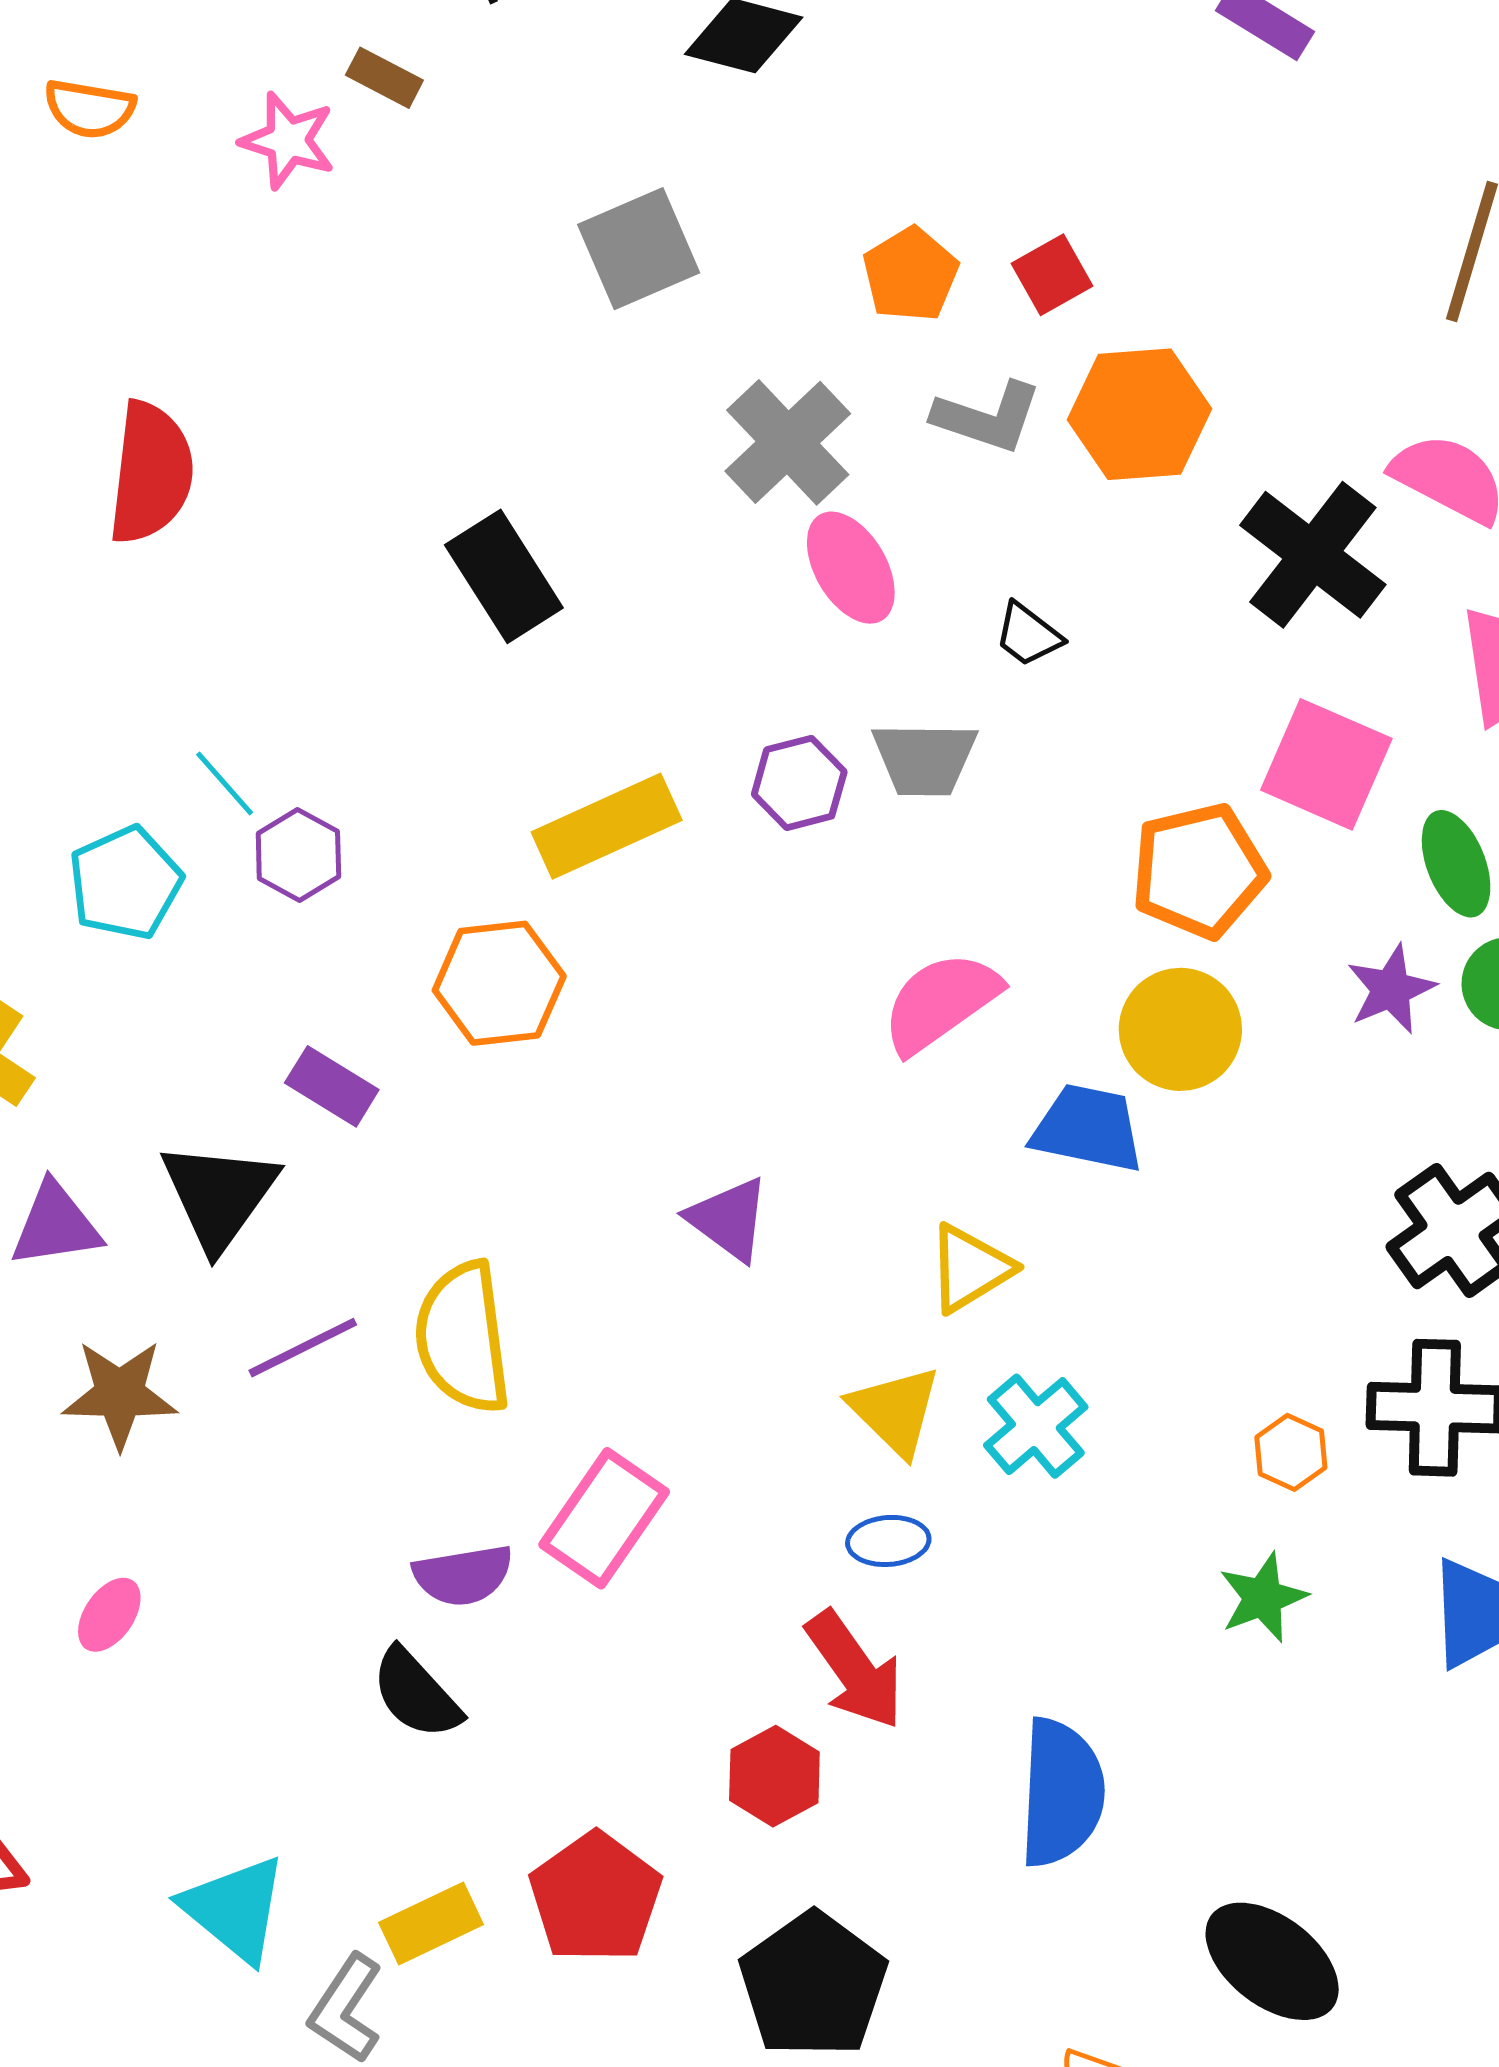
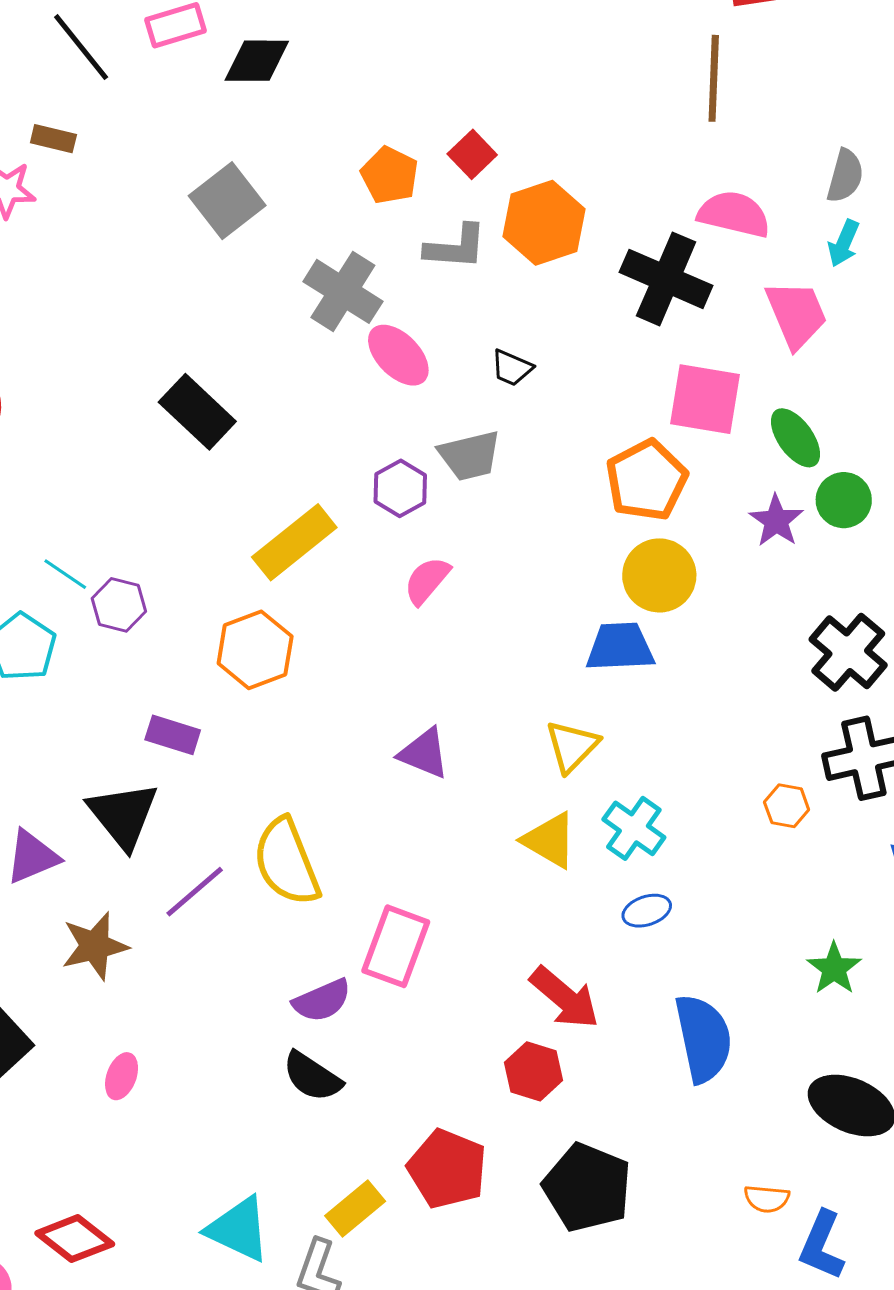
pink semicircle: (941, 1002) -> (427, 581), moved, size x0.7
blue ellipse: (888, 1541) -> (647, 911), moved
green star: (1263, 1598) -> (834, 968), moved

